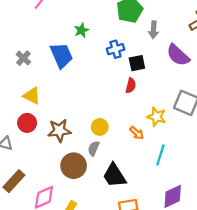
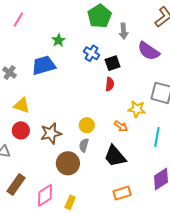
blue cross: (116, 49) -> (92, 53), turned -35
blue trapezoid: (61, 55) -> (44, 65), turned -75
cyan line: (160, 155) -> (157, 137), moved
black trapezoid: (114, 175) -> (115, 156), moved

